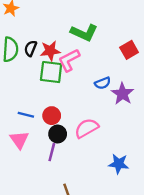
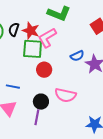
red star: (50, 51) -> (31, 31), turned 30
red circle: (52, 116) -> (44, 70), moved
pink semicircle: (87, 128) -> (65, 95), turned -135

